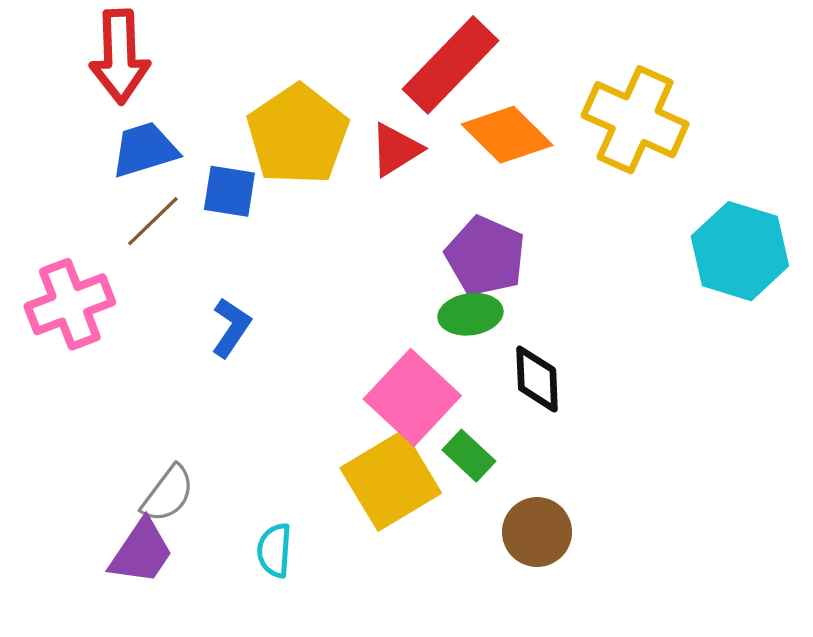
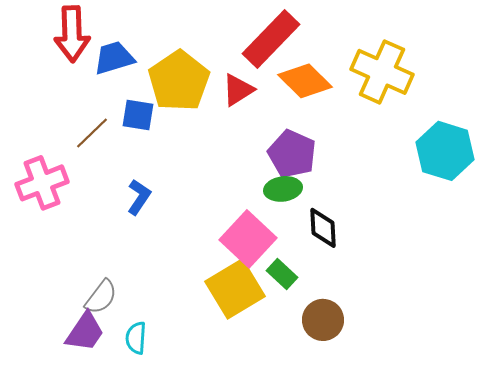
blue trapezoid: (145, 150) -> (114, 58), moved
cyan semicircle: (274, 550) -> (136, 338), moved

